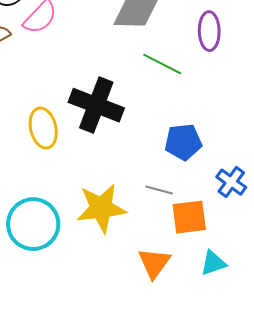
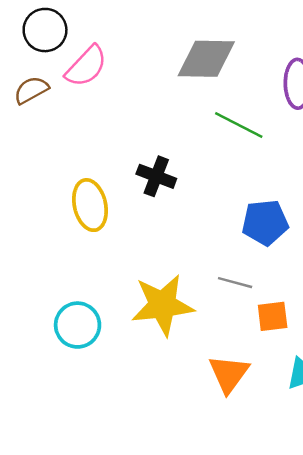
black cross: (96, 105) -> (156, 176), size x0.6
orange square: (189, 217) -> (273, 316), size x0.7
cyan circle: (33, 224) -> (78, 325), size x0.7

